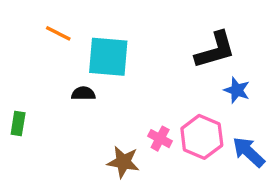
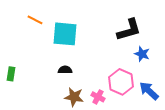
black semicircle: (83, 94) -> (65, 70), moved
pink cross: (160, 139) -> (98, 97), moved

